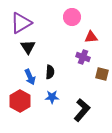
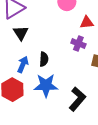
blue arrow: (30, 77) -> (23, 64), turned -133
blue star: (52, 97) -> (46, 85), size x1.6

